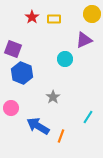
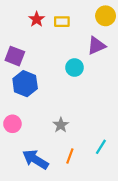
gray star: (53, 97) -> (61, 125), moved
cyan line: (88, 117) -> (101, 147), moved
blue arrow: (38, 126) -> (35, 159), moved

